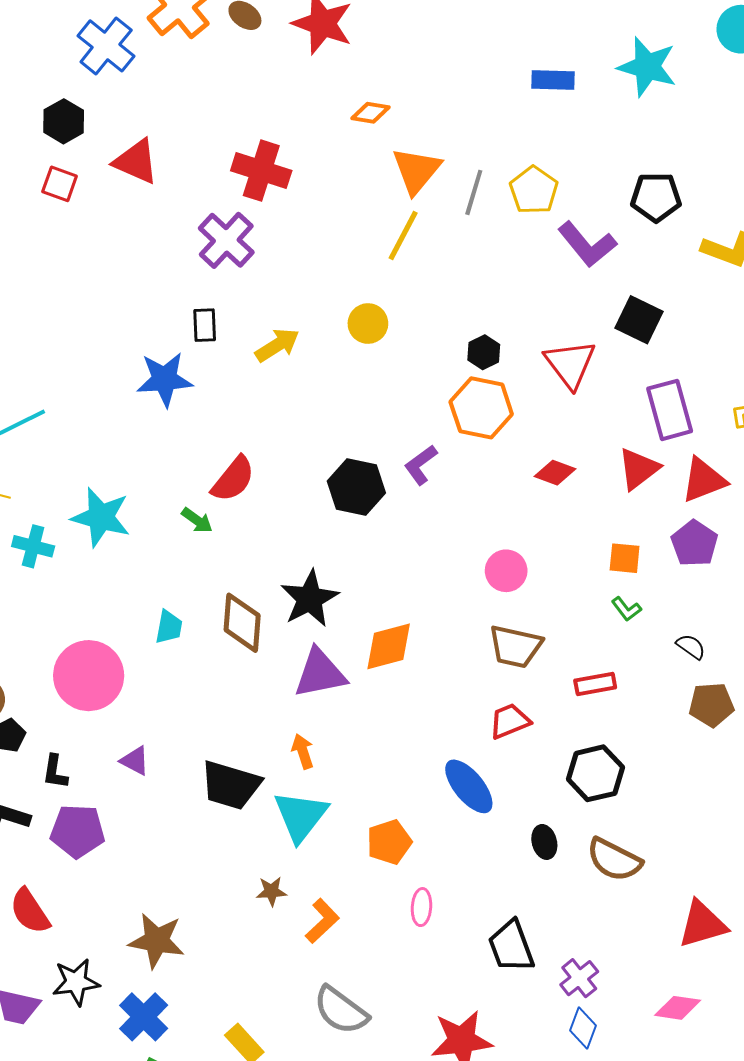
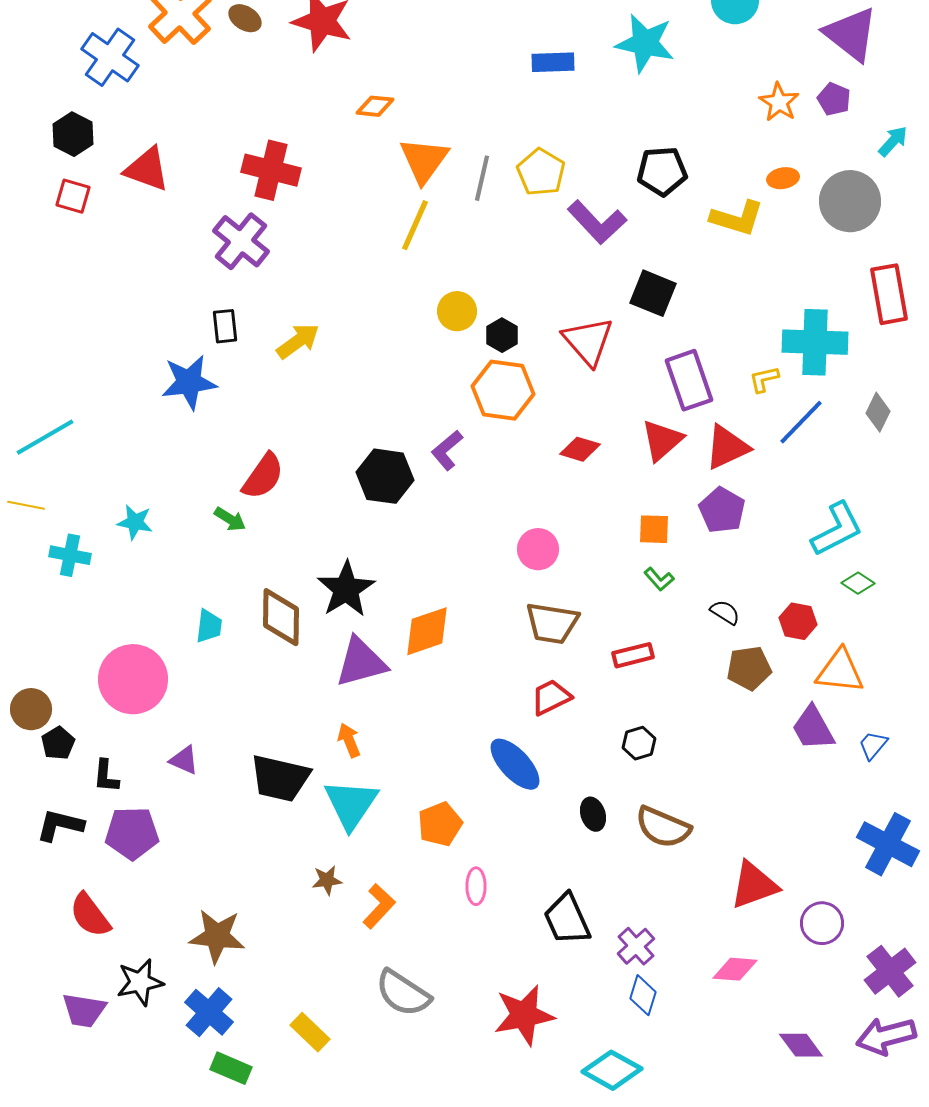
yellow circle: (368, 324) -> (457, 311), moved
cyan star: (101, 517) -> (135, 522), size x0.6
black hexagon: (595, 773) -> (639, 743), size x0.6

